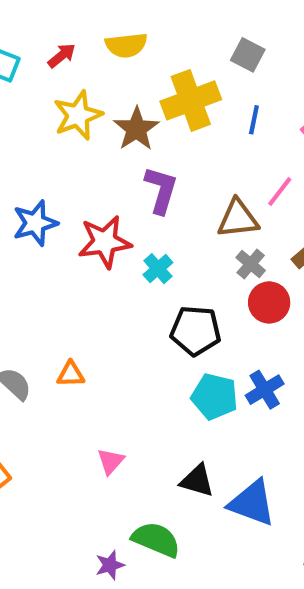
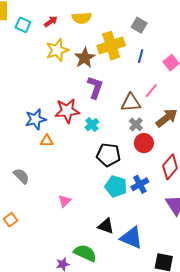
blue star: (35, 223) -> (36, 119), moved
orange triangle: (71, 374) -> (47, 141), moved
pink triangle: (111, 461) -> (65, 201), moved

